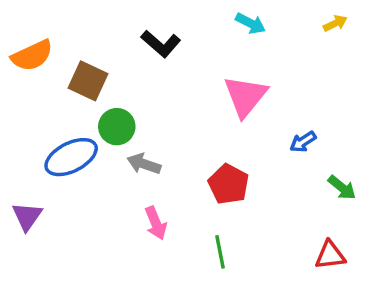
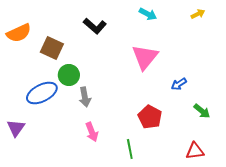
gray arrow: (144, 164) -> (85, 97), turned -120
red pentagon: (229, 184) -> (150, 117), moved

